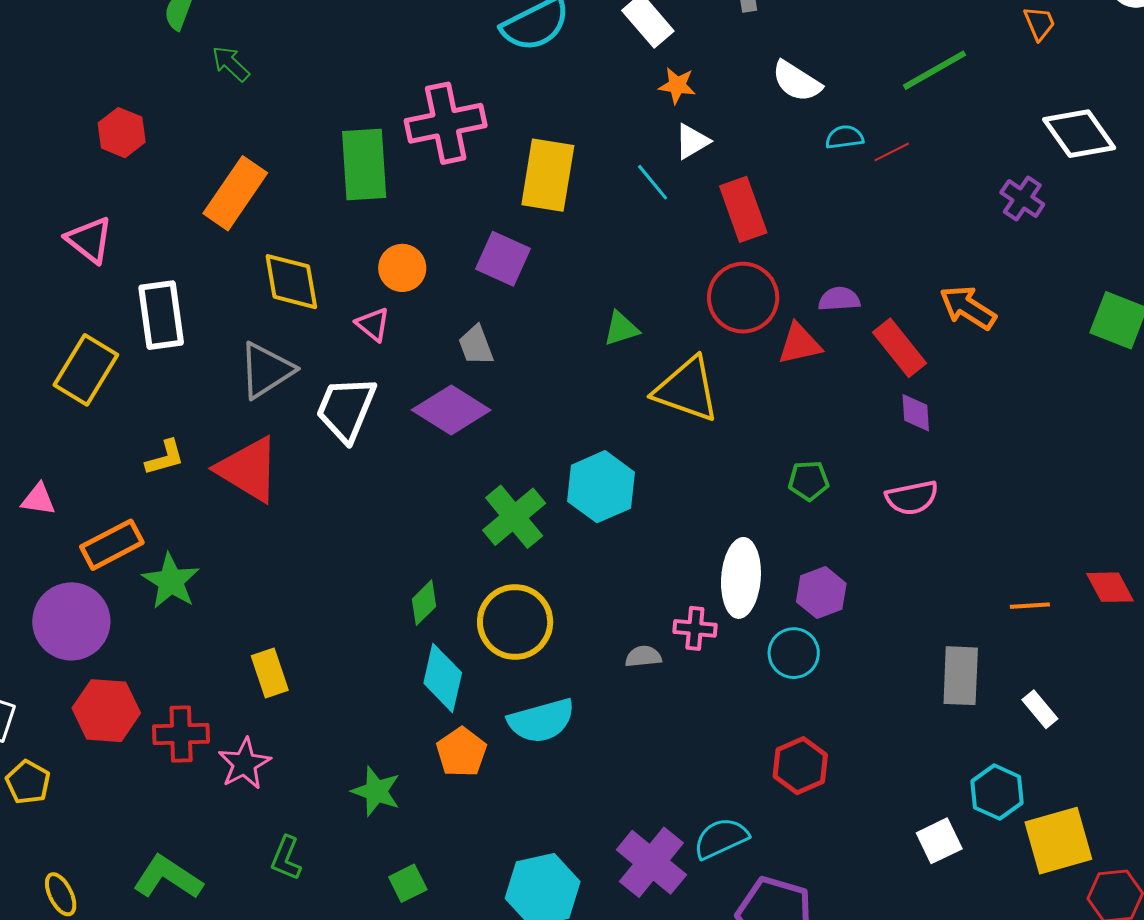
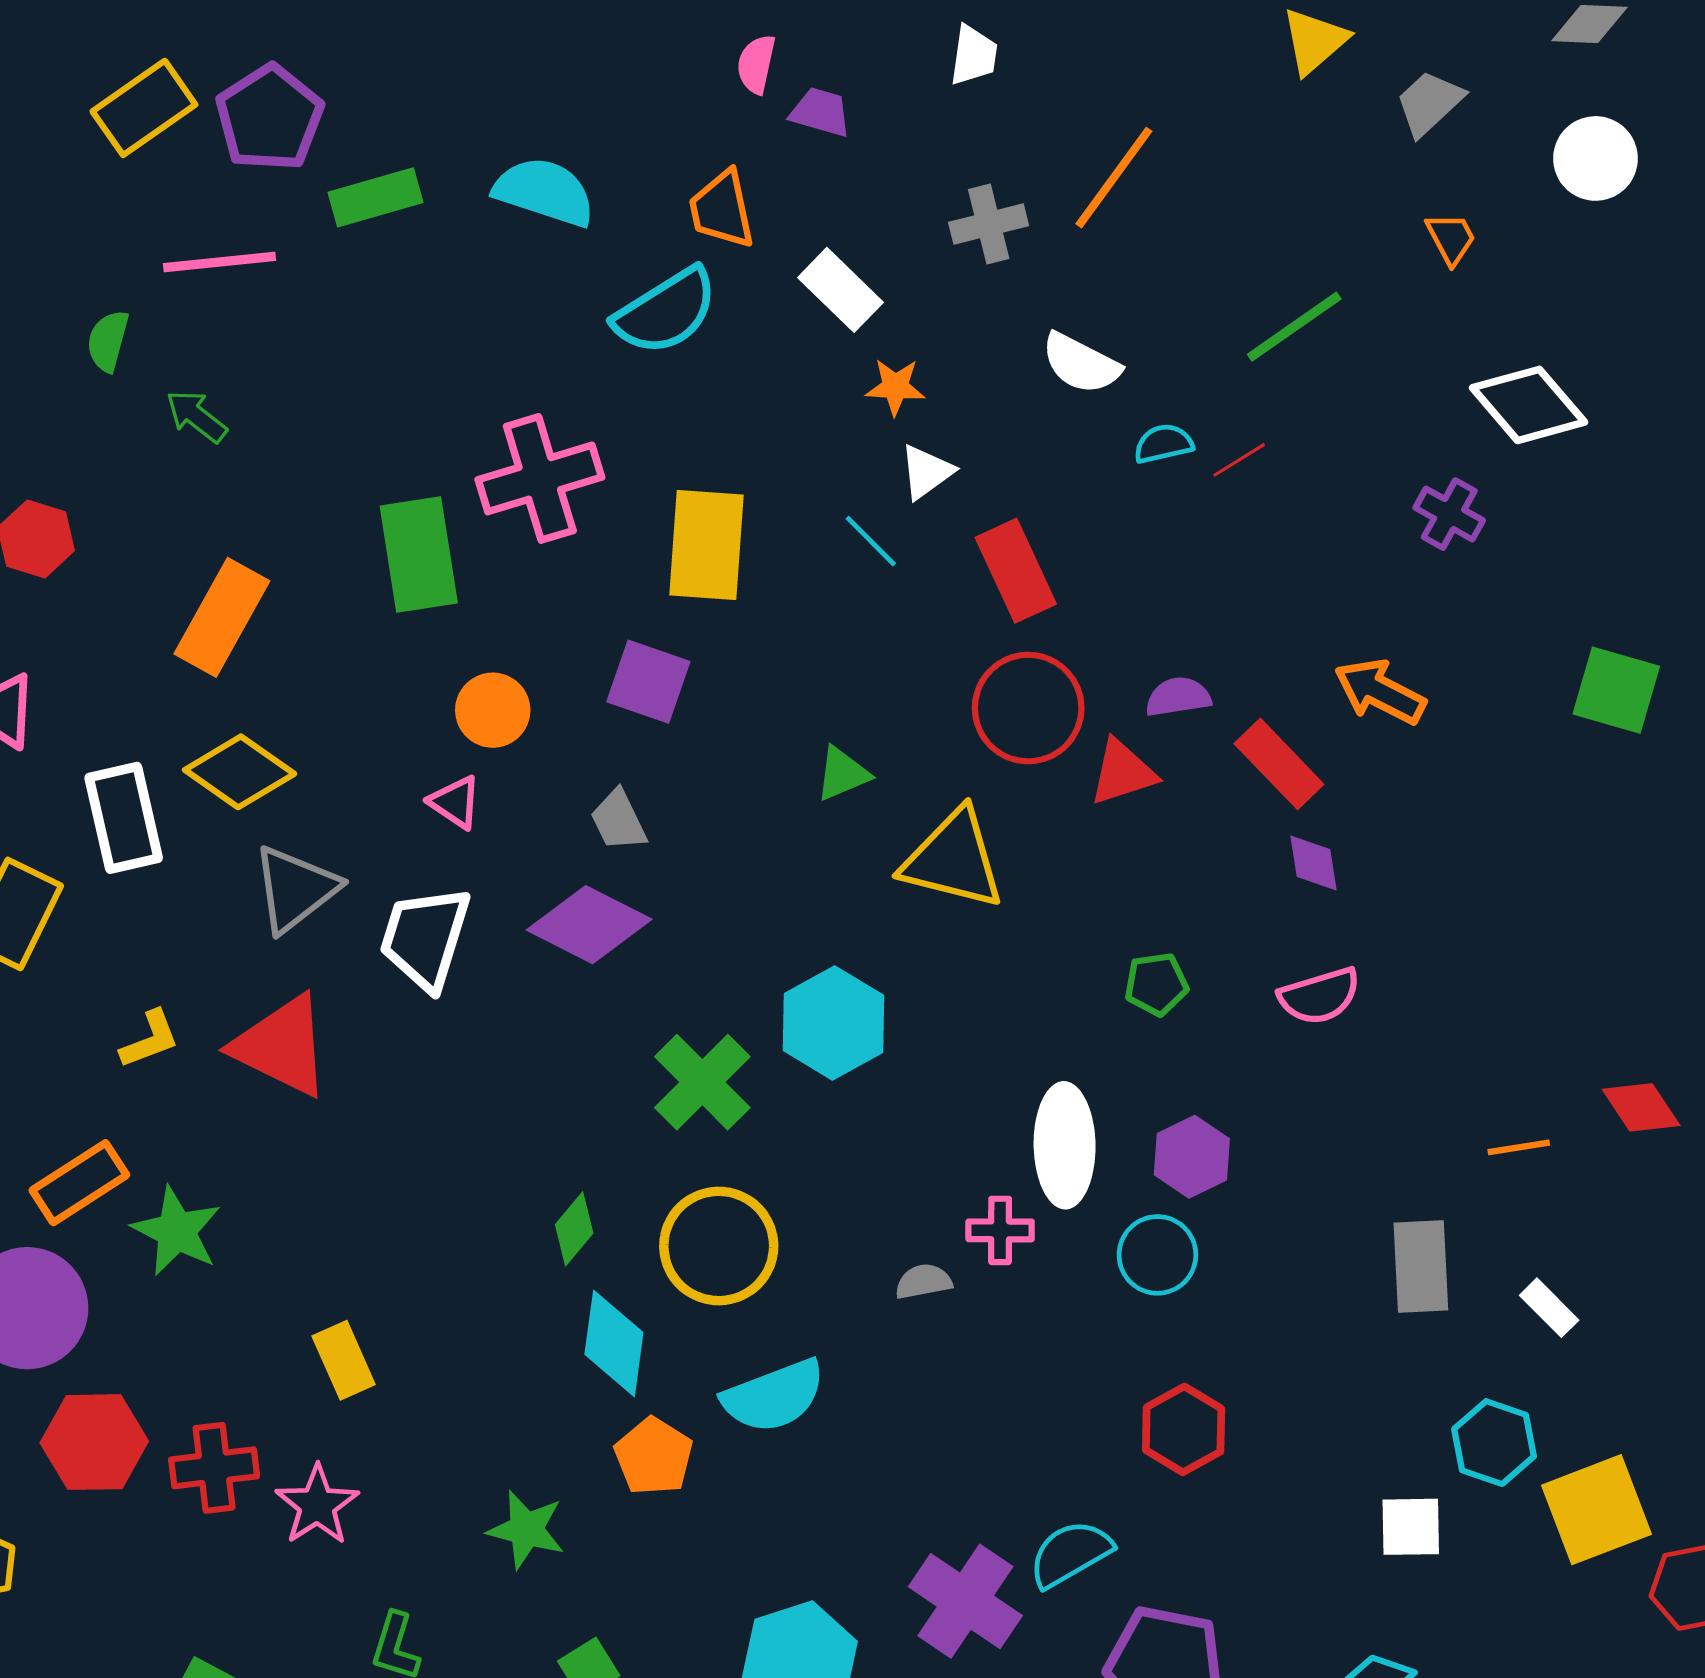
yellow diamond: (291, 282) -> (240, 772), moved, turned -40
white square: (939, 841) -> (1411, 1527), turned 30

